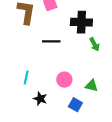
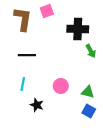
black line: (51, 41) -> (27, 55), moved
blue square: (75, 105) -> (89, 111), moved

